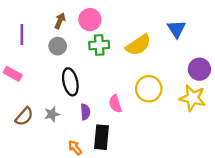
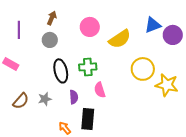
pink circle: (90, 20) -> (90, 27), moved
blue triangle: (176, 29) -> (153, 25), turned 42
green cross: (99, 45) -> (88, 67), moved
purple circle: (199, 69) -> (173, 35), moved
yellow circle: (149, 89) -> (143, 69), moved

